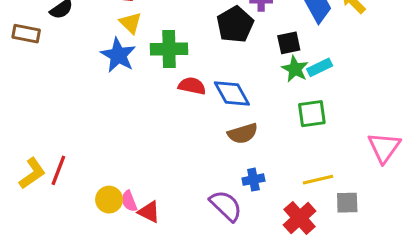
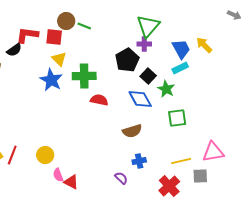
black square: (289, 43) -> (148, 76), moved, turned -35
cyan rectangle: (320, 67) -> (180, 68), moved
blue diamond: (232, 94) -> (140, 99), moved
pink triangle: (384, 147) -> (213, 152), moved, turned 45
yellow circle: (109, 200) -> (45, 155), moved
purple semicircle: (226, 206) -> (121, 178), size x0.6

